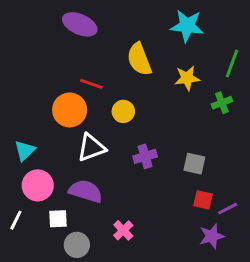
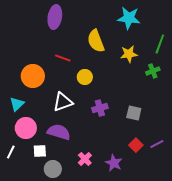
purple ellipse: (80, 24) -> (55, 17), turned 75
orange circle: (70, 110) -> (33, 76), moved
red square: (203, 200) -> (136, 145), moved, turned 32
purple star: (212, 236) -> (114, 163), moved, turned -30

